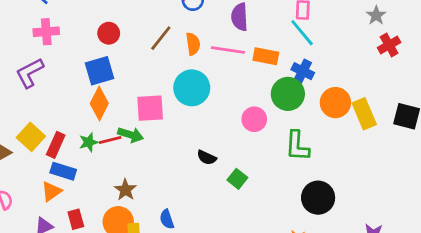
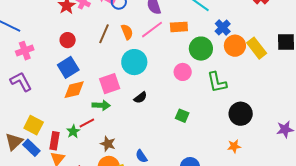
pink line: (228, 50) -> (152, 30), turned -30
blue cross: (303, 71) -> (223, 28), moved, turned 35
purple L-shape: (30, 73) -> (21, 82), turned 105
orange diamond: (99, 103) -> (74, 90), turned 65
red line: (110, 140) -> (87, 123), moved
green star: (89, 142) -> (73, 131), moved
red rectangle: (56, 145) -> (54, 141), moved
black semicircle: (207, 157) -> (140, 98), moved, turned -48
blue rectangle: (63, 171) -> (31, 148), moved, turned 42

